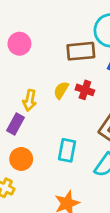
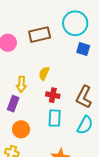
brown rectangle: (81, 51) -> (40, 35), moved
red cross: (85, 90) -> (53, 95), moved

